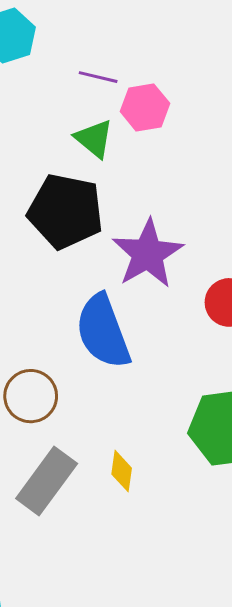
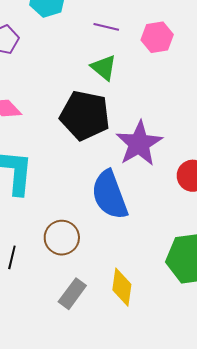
pink hexagon: (145, 107) -> (157, 37), moved
yellow diamond: (122, 471) -> (122, 287), size x1.4
gray rectangle: (47, 481) -> (72, 294), size x0.7

